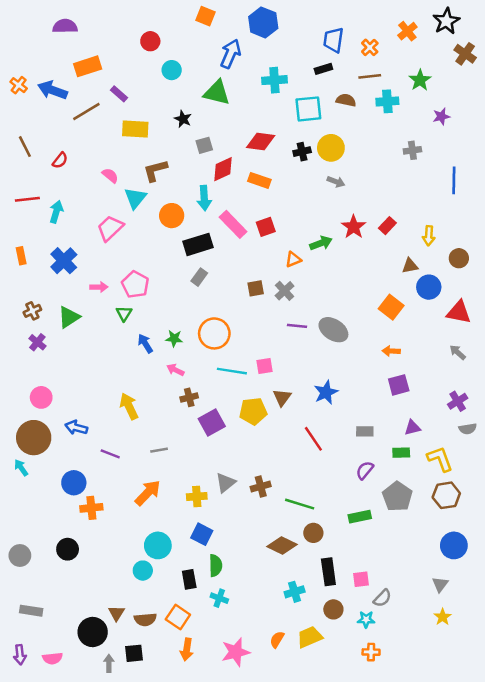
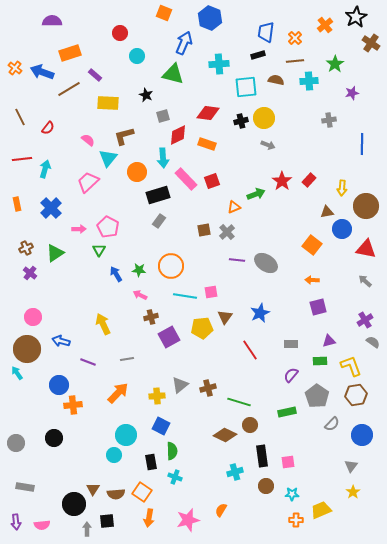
brown circle: (459, 258) -> (366, 206), size x1.6
gray semicircle: (468, 429) -> (373, 342), turned -136
gray semicircle: (382, 598) -> (332, 424), moved
yellow trapezoid: (310, 637) -> (321, 510), moved

